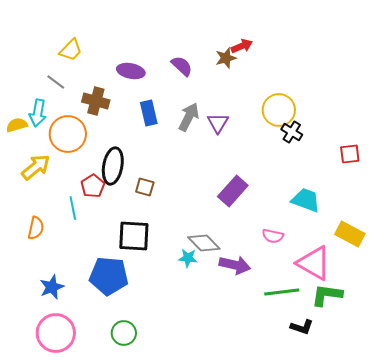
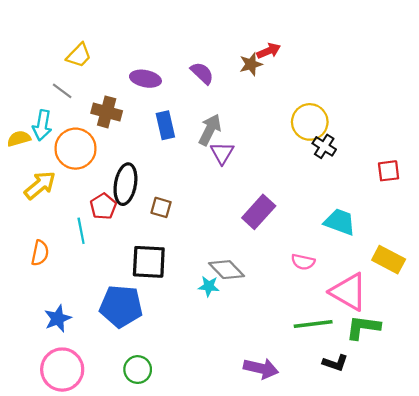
purple triangle: (218, 123) -> (222, 153), moved
purple arrow: (235, 265) -> (261, 368), moved

